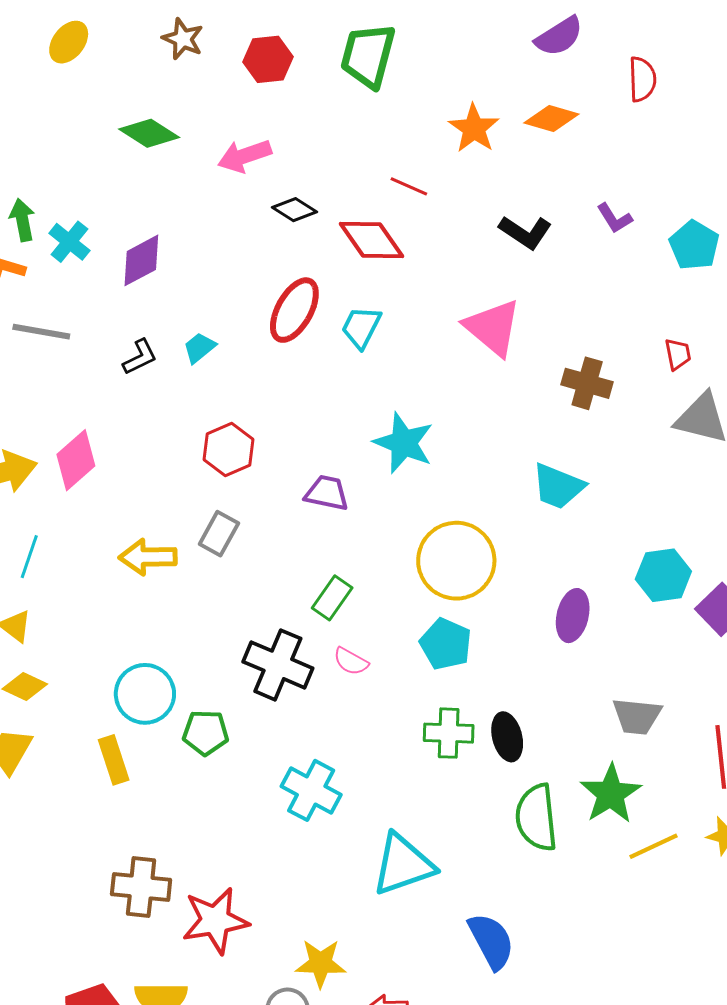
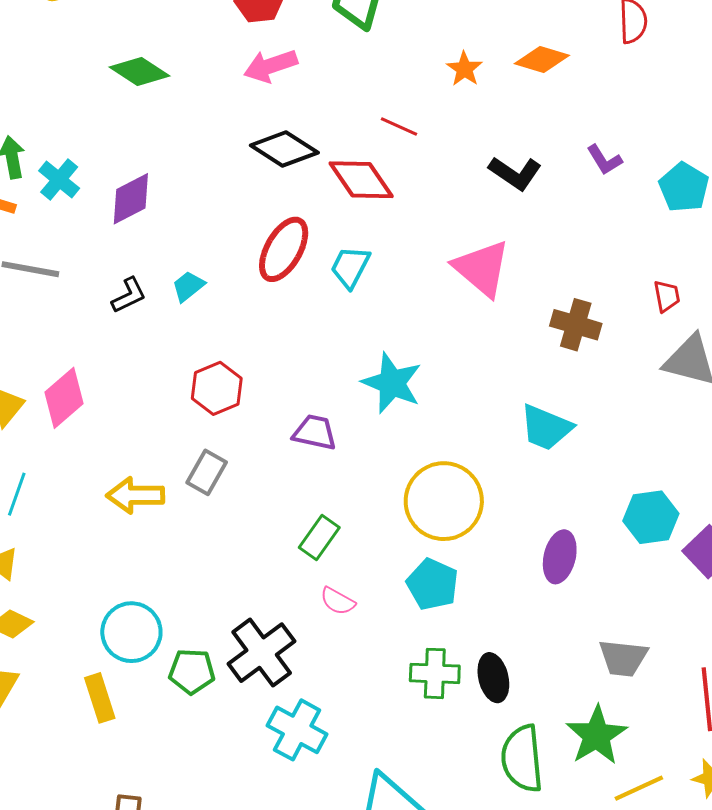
orange star: (474, 128) -> (464, 69), size x0.7
pink arrow: (244, 156) -> (271, 66), moved
black diamond: (294, 210) -> (284, 149), size x1.5
black cross: (278, 665) -> (262, 653), moved, turned 30

